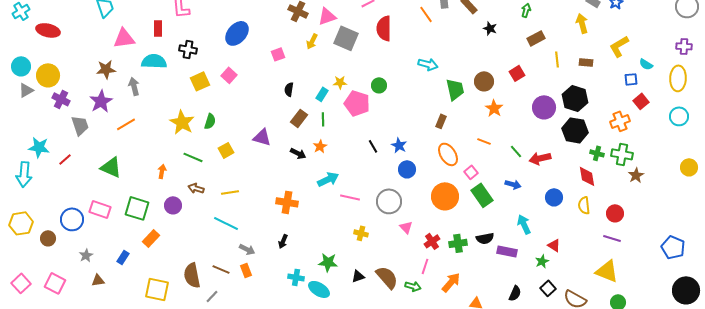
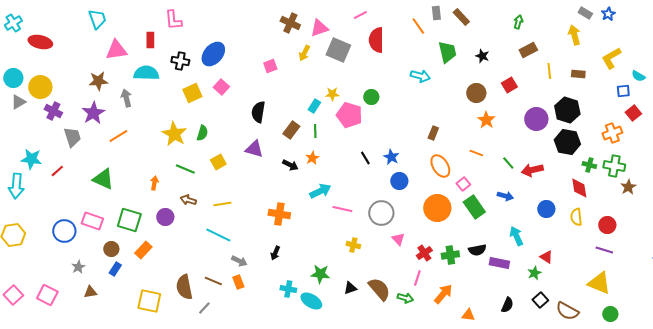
black star: (490, 28) -> (482, 56), moved
blue ellipse: (237, 33) -> (213, 54), moved
black semicircle: (289, 89) -> (258, 112), moved, size x1.5
green trapezoid: (455, 89) -> (447, 52), moved
brown circle: (48, 238) -> (111, 249), moved

